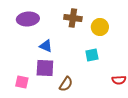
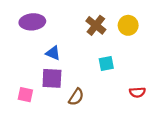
brown cross: (73, 18) -> (96, 25), moved, turned 30
yellow circle: (100, 27) -> (128, 25), moved

